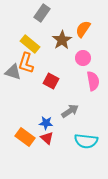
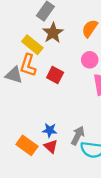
brown star: (62, 40) -> (53, 33), moved
red square: (51, 81) -> (55, 75), moved
gray arrow: (70, 111) -> (78, 136), moved, turned -30

